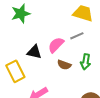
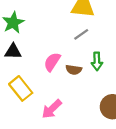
pink semicircle: (56, 45) -> (52, 62), moved
black triangle: (34, 52) -> (13, 51), moved

